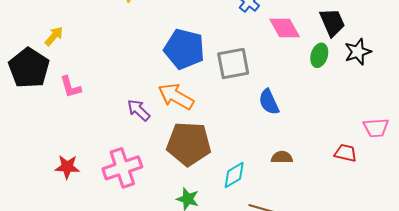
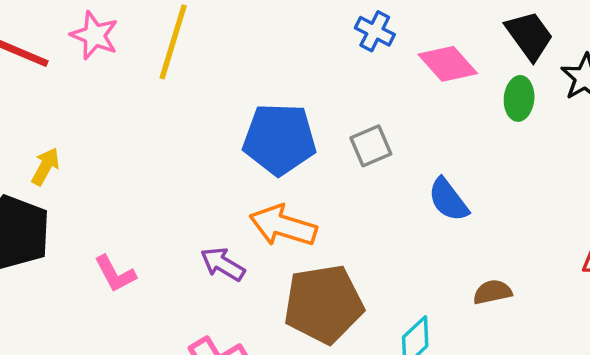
gray square: (233, 64) -> (371, 146), size x0.7
pink L-shape: (70, 87) -> (115, 274), moved

